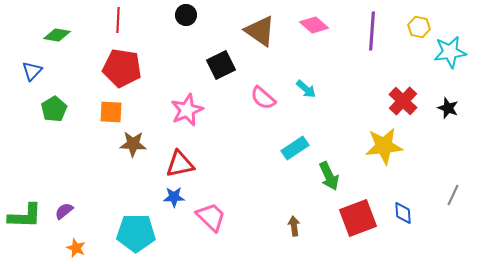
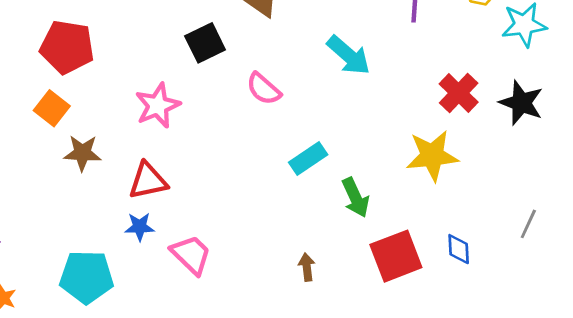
cyan arrow: (306, 89) -> (349, 55), moved, size x1.6
black star: (448, 108) -> (521, 103), size x1.5
orange square: (111, 112) -> (52, 108), turned 35

